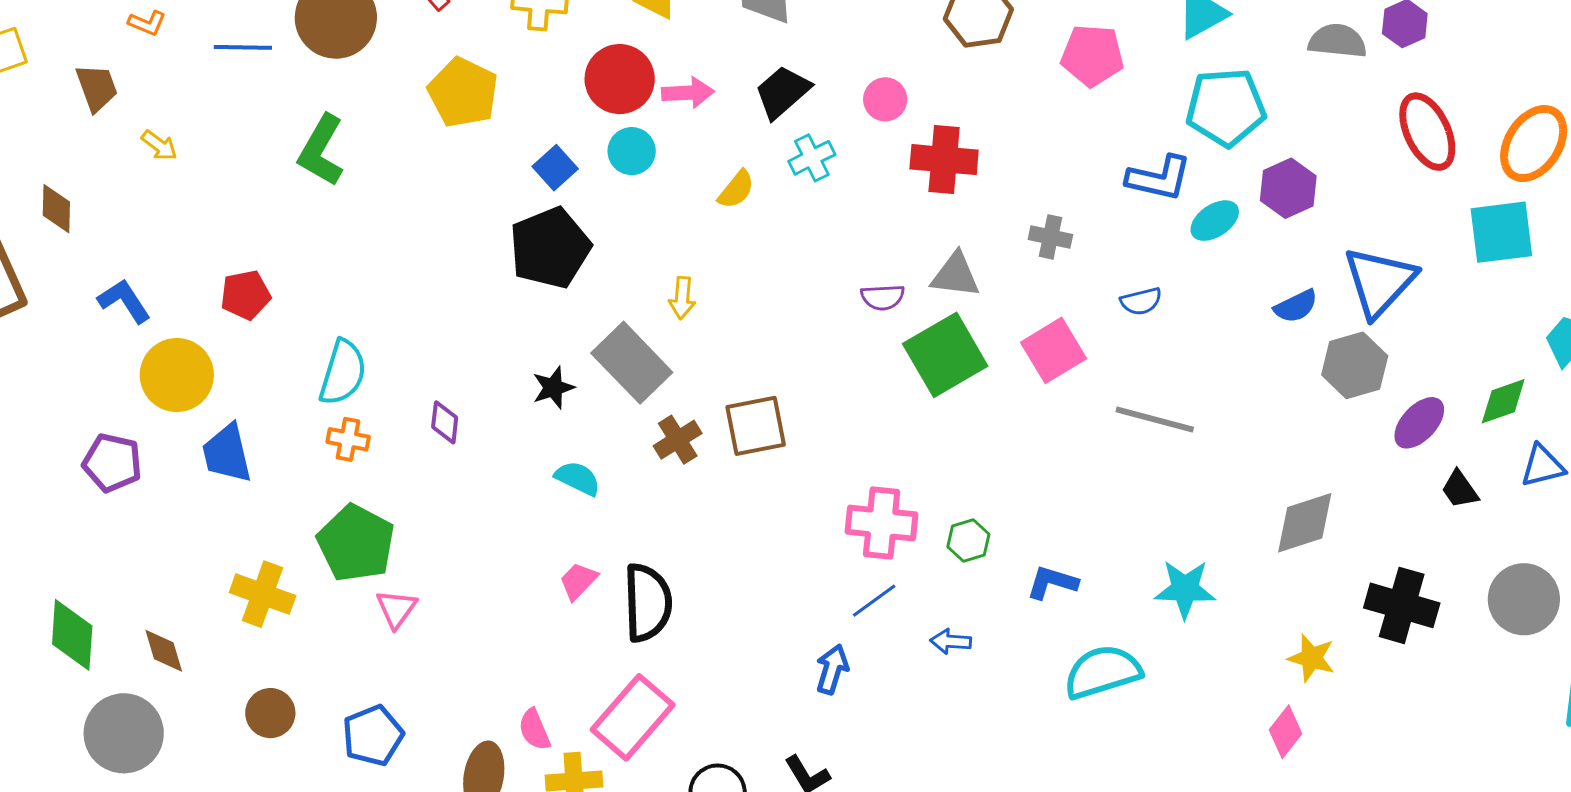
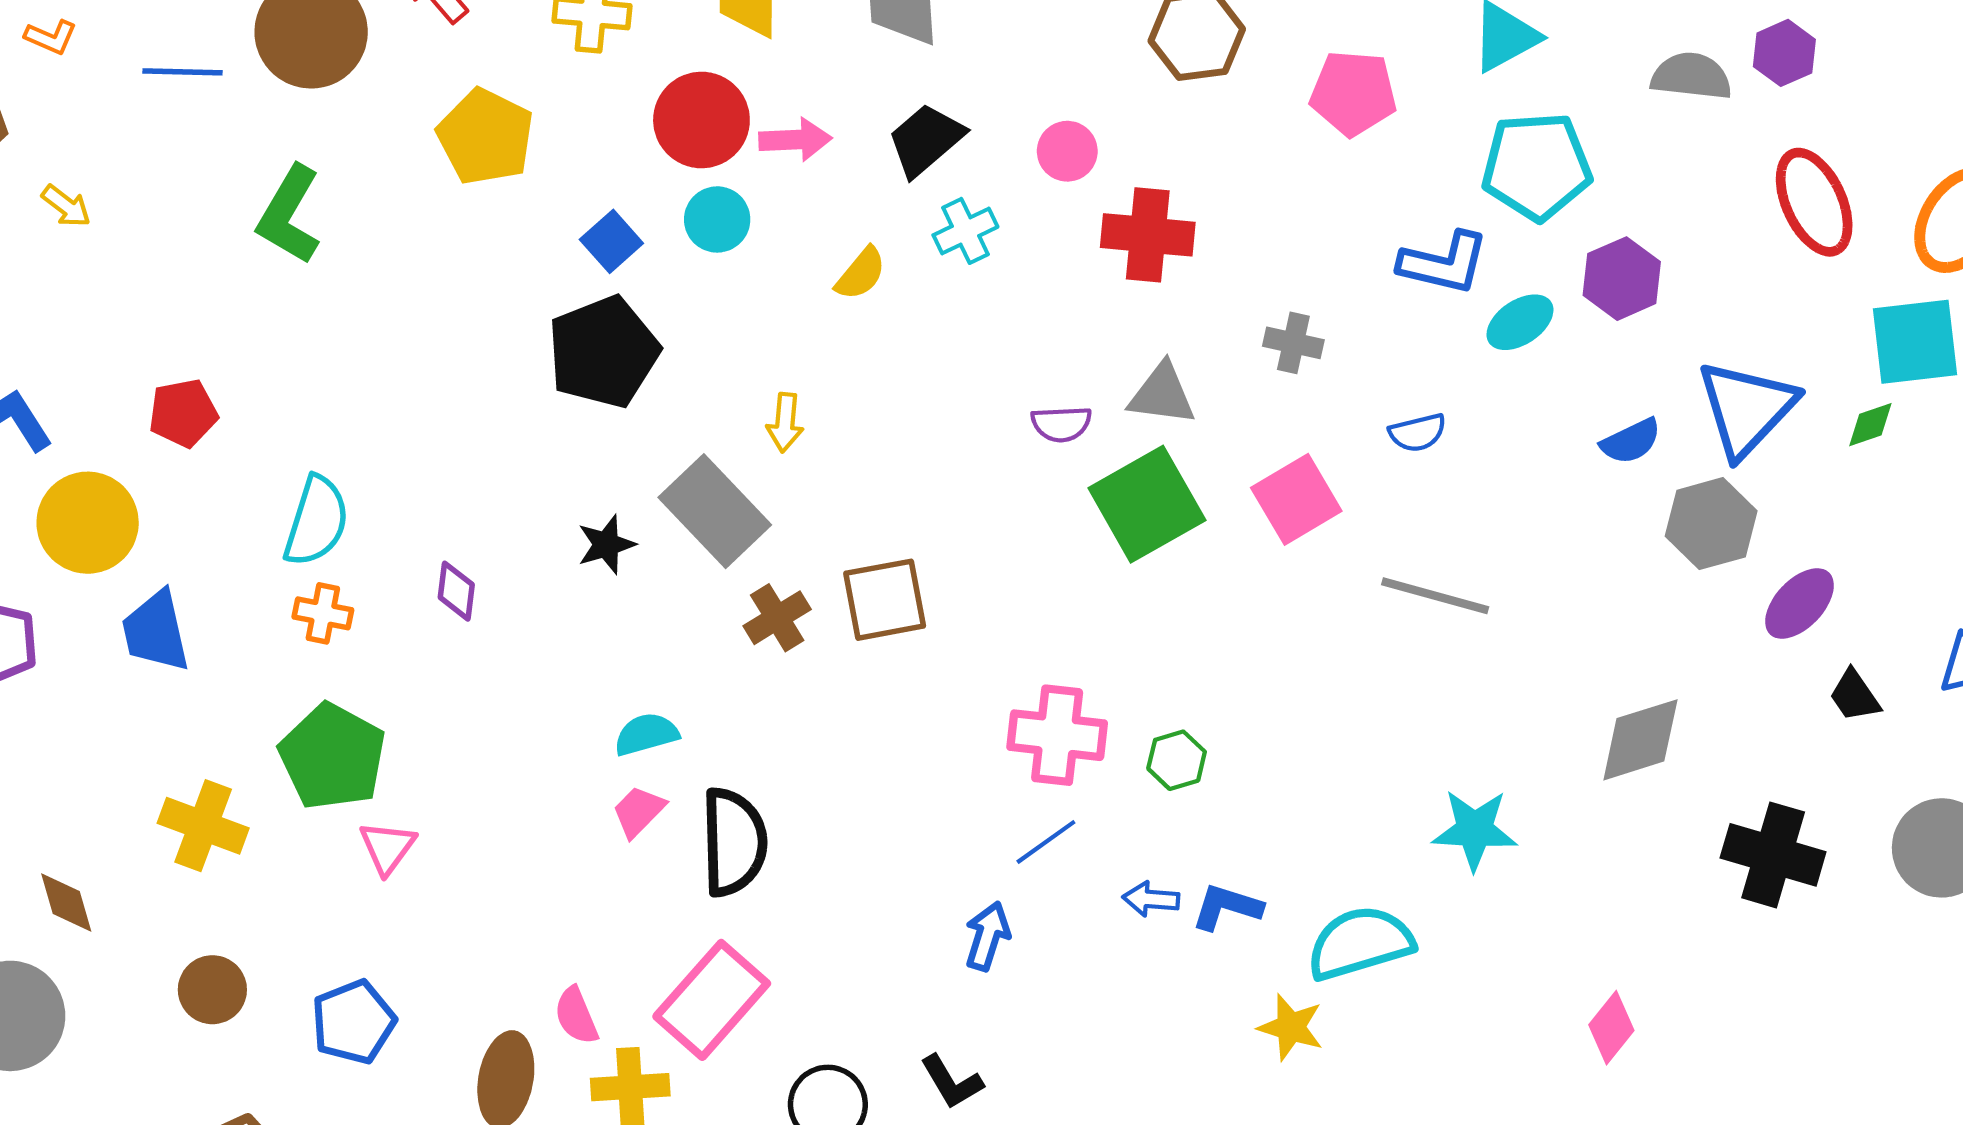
green diamond: (1503, 401) -> (1870, 425), moved, size x0.7
cyan semicircle: (578, 478) -> (646, 734), moved, turned -42
blue L-shape: (1052, 582) -> (1227, 907), moved
yellow star: (1311, 658) -> (1291, 1027), moved

